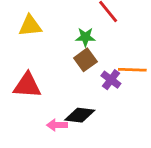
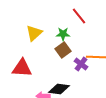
yellow triangle: (30, 26) -> (34, 33), moved, turned -36

